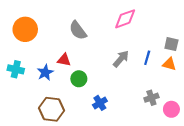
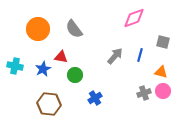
pink diamond: (125, 19) -> (134, 18), moved
orange circle: (25, 29) -> (38, 29), moved
orange triangle: (169, 64) -> (161, 72), moved
pink circle: (171, 109) -> (163, 91), moved

